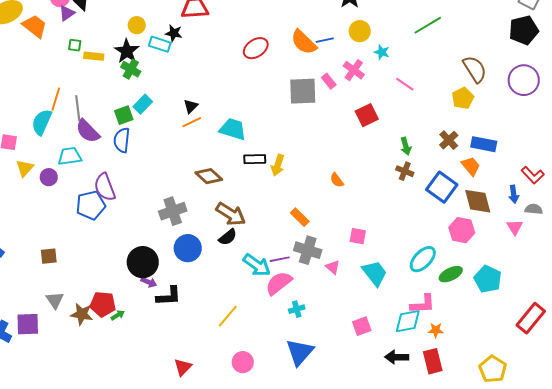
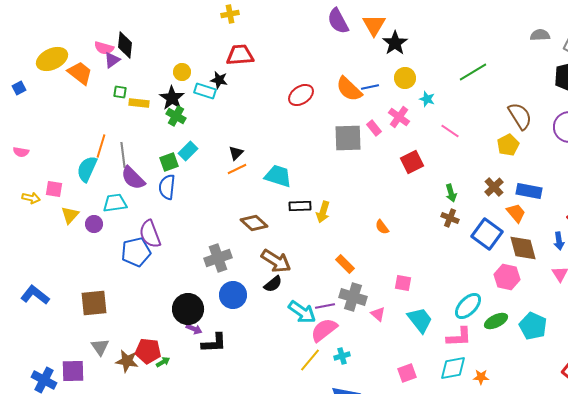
brown square: (49, 256) -> (94, 303), size x1.6
pink L-shape: (423, 304) -> (459, 337), moved
yellow line: (228, 316) -> (310, 360), moved

